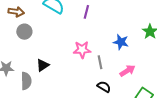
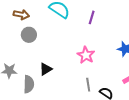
pink star: (82, 50) -> (86, 55), turned 30
gray line: (100, 62) -> (88, 85), moved

